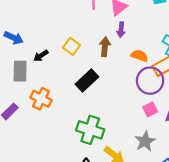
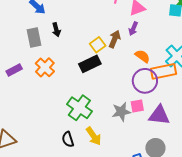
yellow square: (72, 46) -> (98, 45), moved
black arrow: (41, 56) -> (56, 30), turned -88
gray rectangle: (20, 71) -> (34, 38), turned -30
gray star: (145, 141) -> (121, 112), moved

